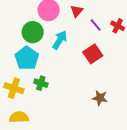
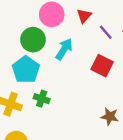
red square: (93, 54) -> (102, 66), turned -30

